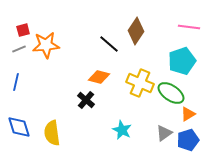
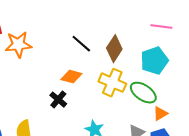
brown diamond: (136, 31) -> (114, 49), moved

